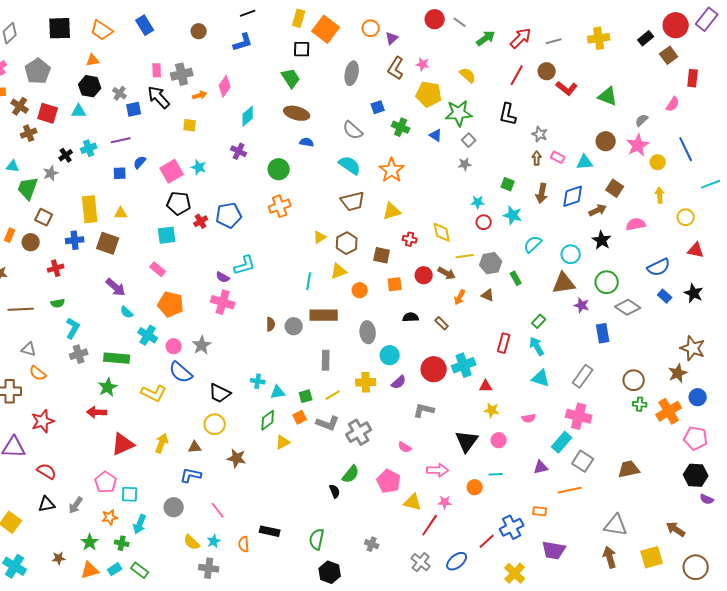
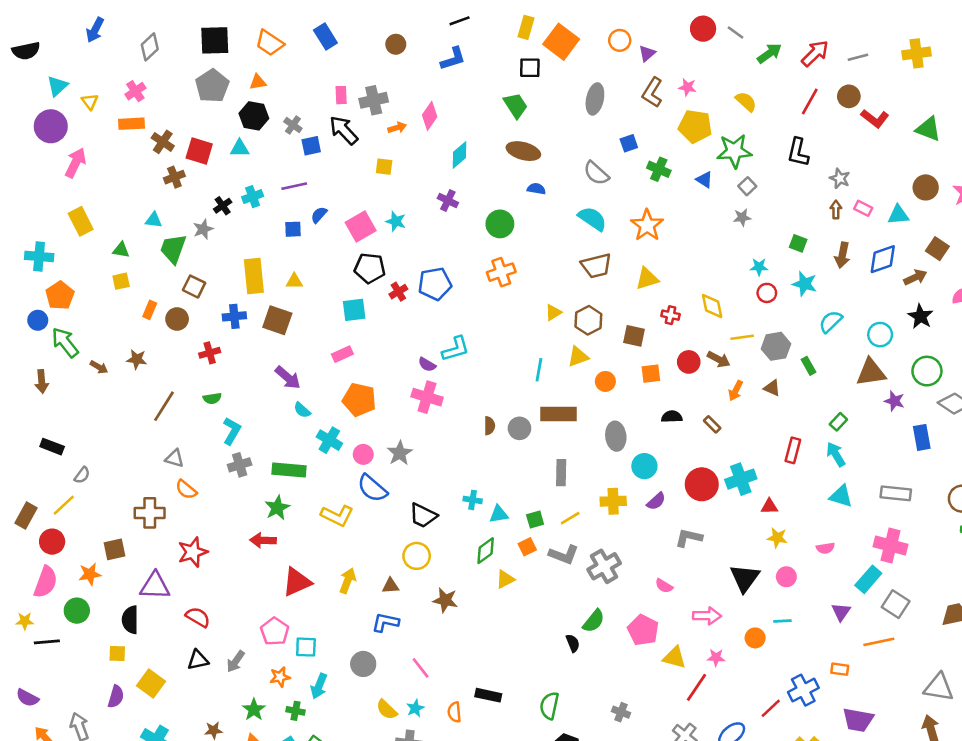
gray pentagon: (38, 71) -> (212, 86), moved
pink rectangle: (158, 269) -> (342, 354), turned -63
brown line: (21, 309) -> (164, 406), turned -55
gray rectangle: (583, 376) -> (896, 493), turned 60
purple triangle: (541, 467) -> (841, 612), turned -42

